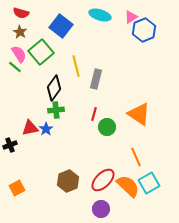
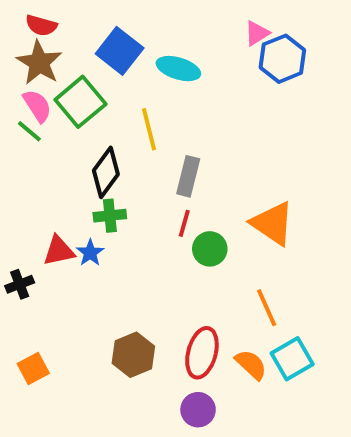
cyan ellipse: (100, 15) -> (178, 69), moved
brown star: (20, 32) -> (39, 63), size x1.6
gray rectangle: (96, 79) -> (188, 176), moved
red ellipse: (103, 180) -> (202, 353), turned -30
orange semicircle: (128, 186) -> (251, 365), size x0.7

